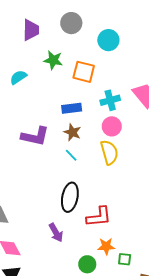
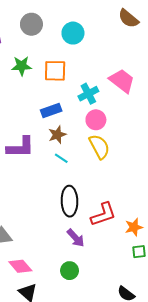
brown star: (72, 132) -> (57, 135), turned -30
purple arrow: (56, 233) -> (76, 238), moved
orange star: (106, 246) -> (134, 227), moved
green circle: (87, 264) -> (70, 271), moved

